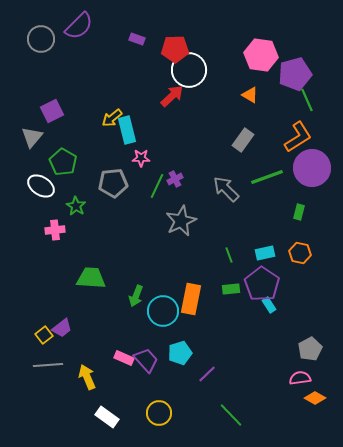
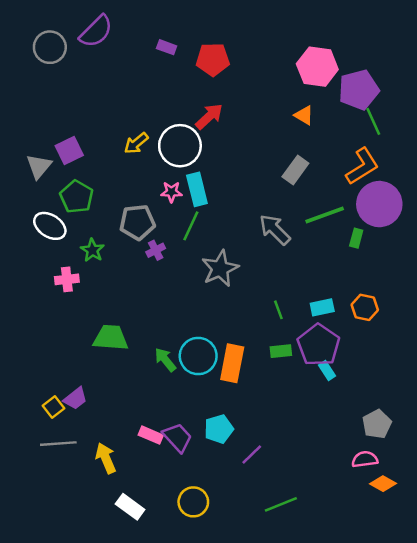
white circle: (189, 70) -> (180, 146), moved
purple square: (52, 111) -> (69, 151), moved
cyan rectangle: (127, 130) -> (197, 189), moved
purple cross: (175, 179) -> (156, 250), moved
green rectangle: (299, 212) -> (356, 238), moved
green arrow: (136, 296) -> (165, 360), turned 120
cyan circle: (163, 311) -> (198, 356), moved
green line: (231, 415) -> (281, 504), turned -68

